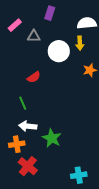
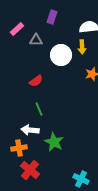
green line: (23, 103) -> (39, 109), moved
cyan cross: (79, 175) -> (81, 179), turned 35

